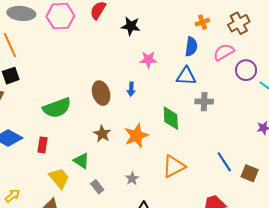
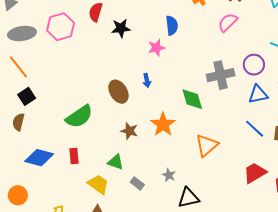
black star: (131, 26) -> (121, 28), moved
blue semicircle: (191, 47) -> (172, 26), moved
purple circle: (246, 70) -> (254, 65), moved
blue triangle: (186, 76) -> (258, 94), moved
gray cross: (204, 102) -> (221, 75), size x1.5
gray star: (132, 178) -> (169, 175), moved

